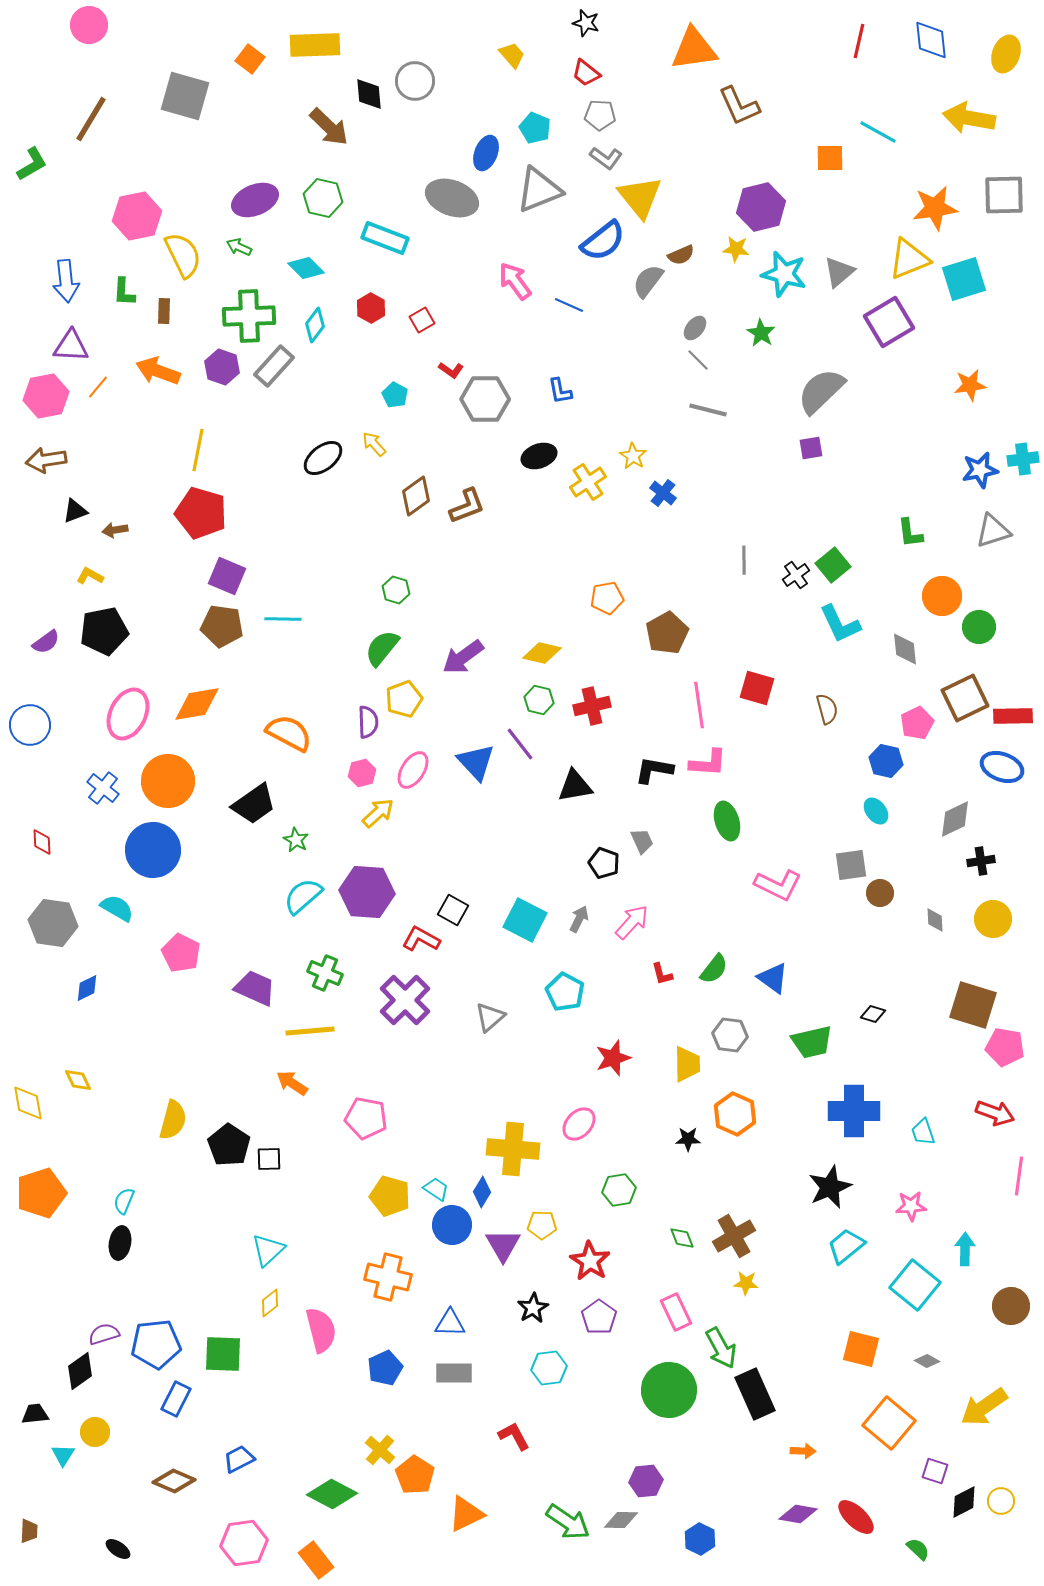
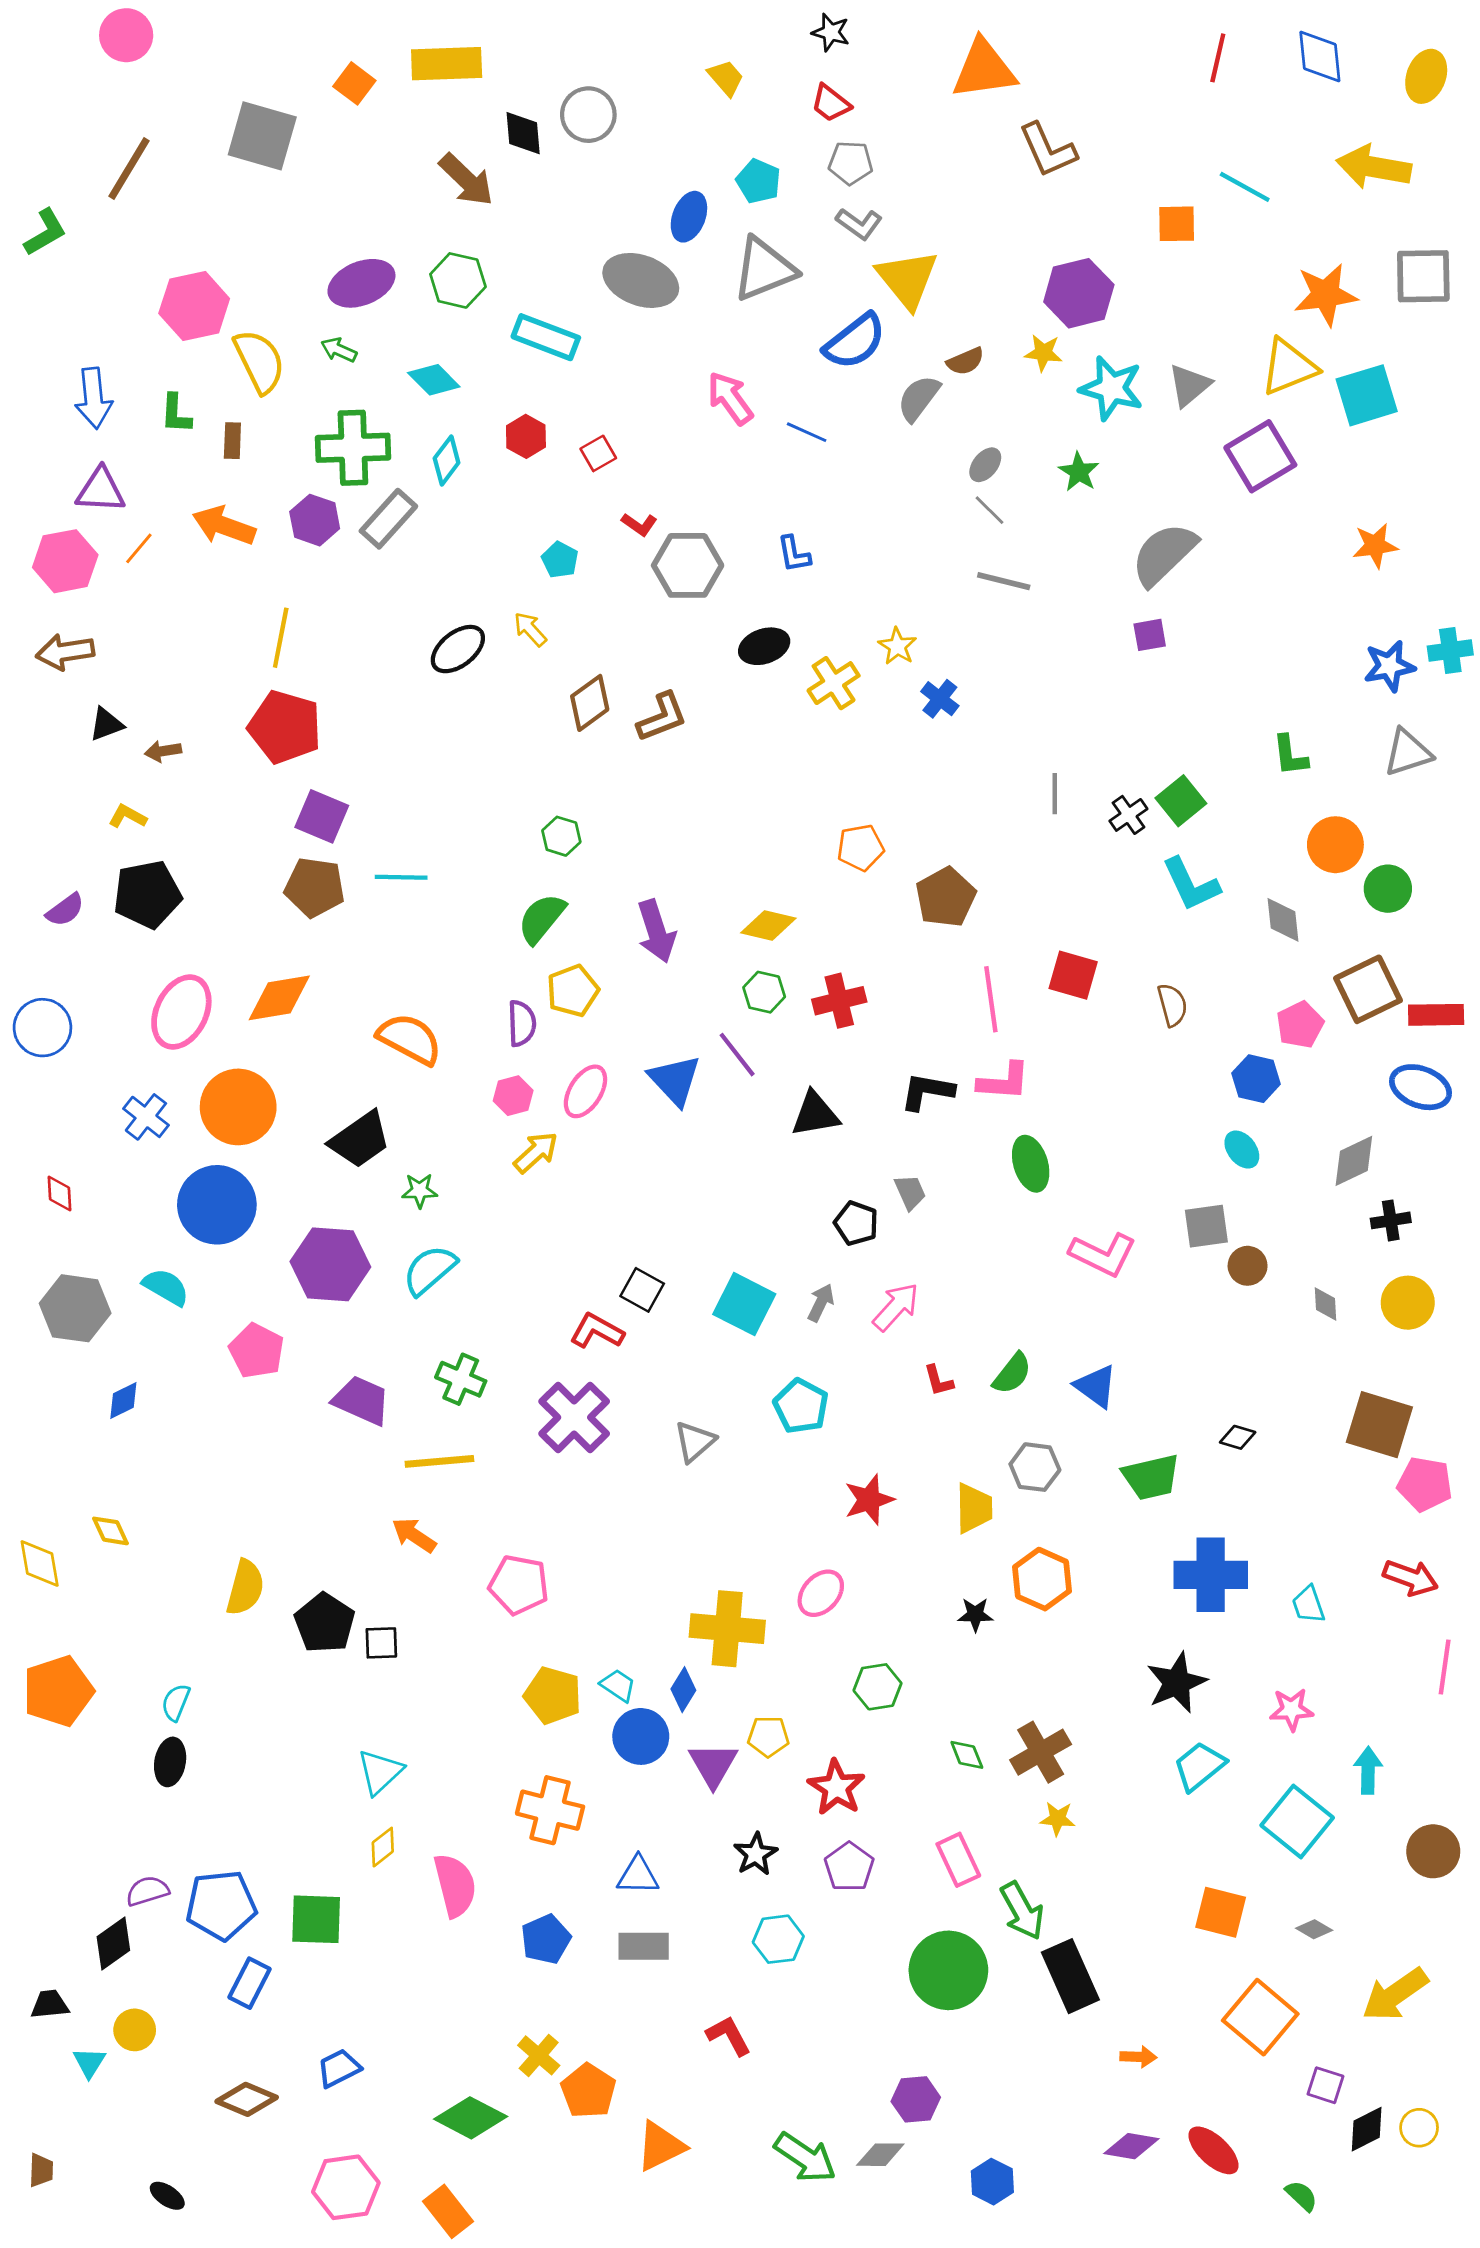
purple arrow: (463, 657) -> (656, 931), turned -72
green star: (296, 840) -> (420, 1191), turned -30
purple hexagon: (367, 892) -> (330, 1264), moved

